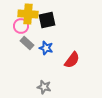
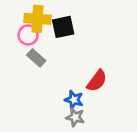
blue star: (46, 48) -> (74, 100), moved
gray star: (44, 87) -> (75, 117), moved

